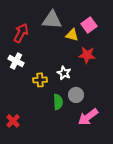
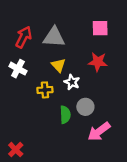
gray triangle: (52, 20) -> (54, 37), moved
pink square: (89, 25) -> (100, 28), turned 35
yellow triangle: (72, 35) -> (58, 65), moved, turned 32
red cross: (13, 121) -> (16, 150), moved

